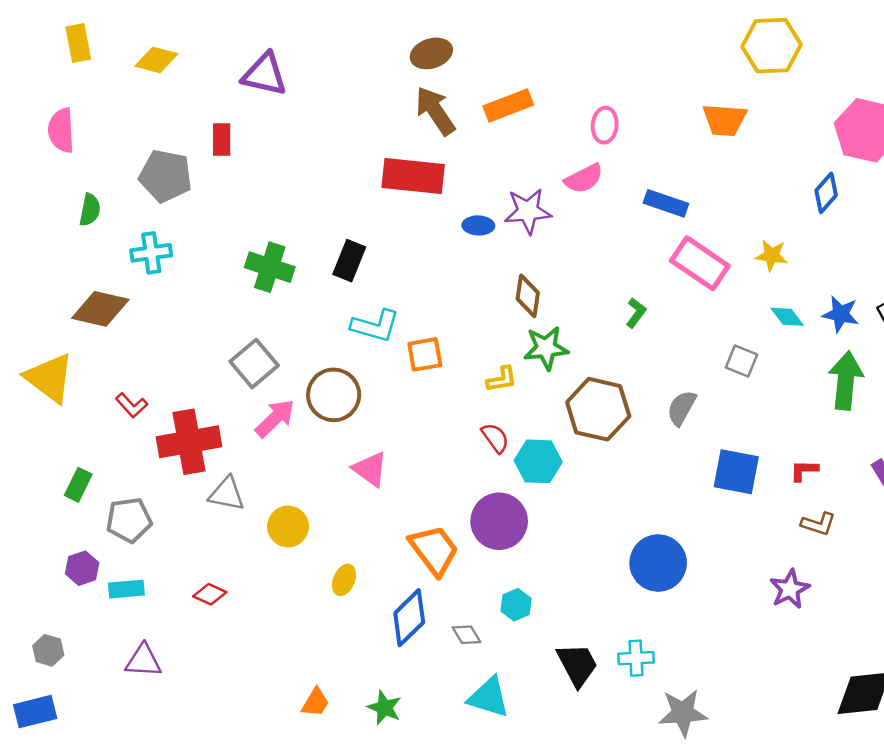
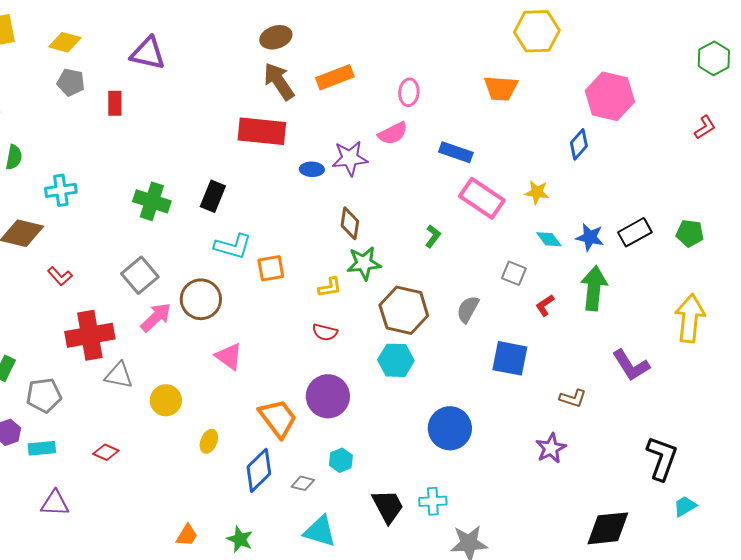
gray pentagon: (166, 176) -> (71, 82), moved, size x0.7
red L-shape: (132, 405) -> (60, 276), moved
red semicircle: (495, 438) -> (325, 332), turned 140
cyan hexagon: (538, 461) -> (396, 360), moved
red L-shape: (804, 470) -> (545, 305), moved, turned -35
gray diamond: (467, 635) -> (303, 483), turned -45

